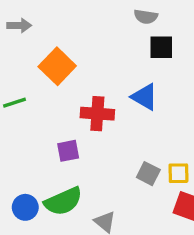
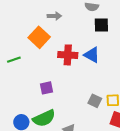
gray arrow: (19, 25) -> (54, 16), moved
red cross: (97, 114) -> (68, 55), moved

